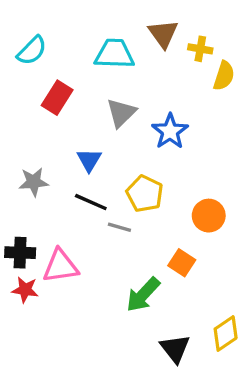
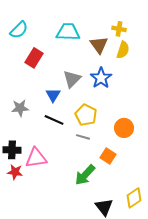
brown triangle: (163, 34) -> (99, 45), moved
yellow semicircle: (224, 76) -> (123, 50), moved
gray triangle: (121, 113) -> (72, 79), moved
gray line: (119, 227) -> (83, 137), moved

